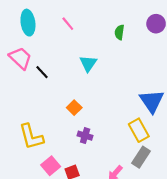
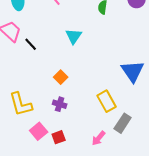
yellow rectangle: (139, 130) -> (107, 101), moved
purple cross: (85, 136) -> (60, 104), moved

